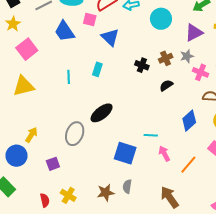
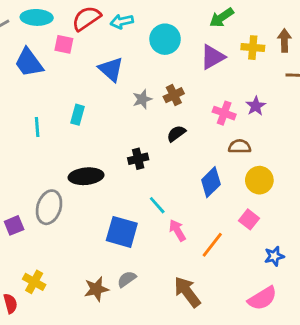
blue triangle: (110, 37) -> (111, 69), moved
gray star: (187, 56) -> (142, 99), moved
black cross: (142, 65) -> (138, 159), moved, turned -32
black ellipse: (102, 113) -> (86, 176), turned 35
cyan line: (151, 135) -> (157, 205), turned 48
purple square: (53, 164) -> (14, 225), moved
gray semicircle: (127, 186) -> (127, 279), turned 48
yellow cross: (68, 195) -> (34, 282), moved

